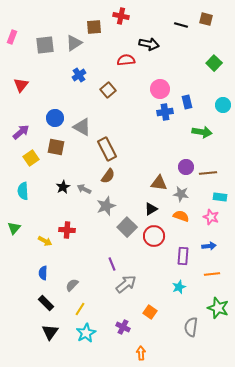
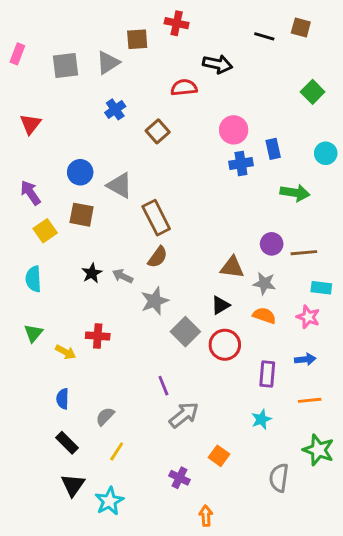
purple arrow: (21, 132) -> (30, 193), turned -84
green triangle: (14, 228) -> (33, 333), moved
cyan star: (86, 333) -> (109, 501), moved

